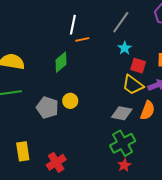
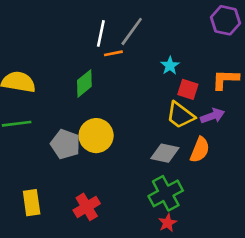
gray line: (121, 22) -> (132, 31), moved
yellow circle: (70, 101) -> (96, 136), size x1.6
red cross: (56, 162) -> (87, 207), moved

